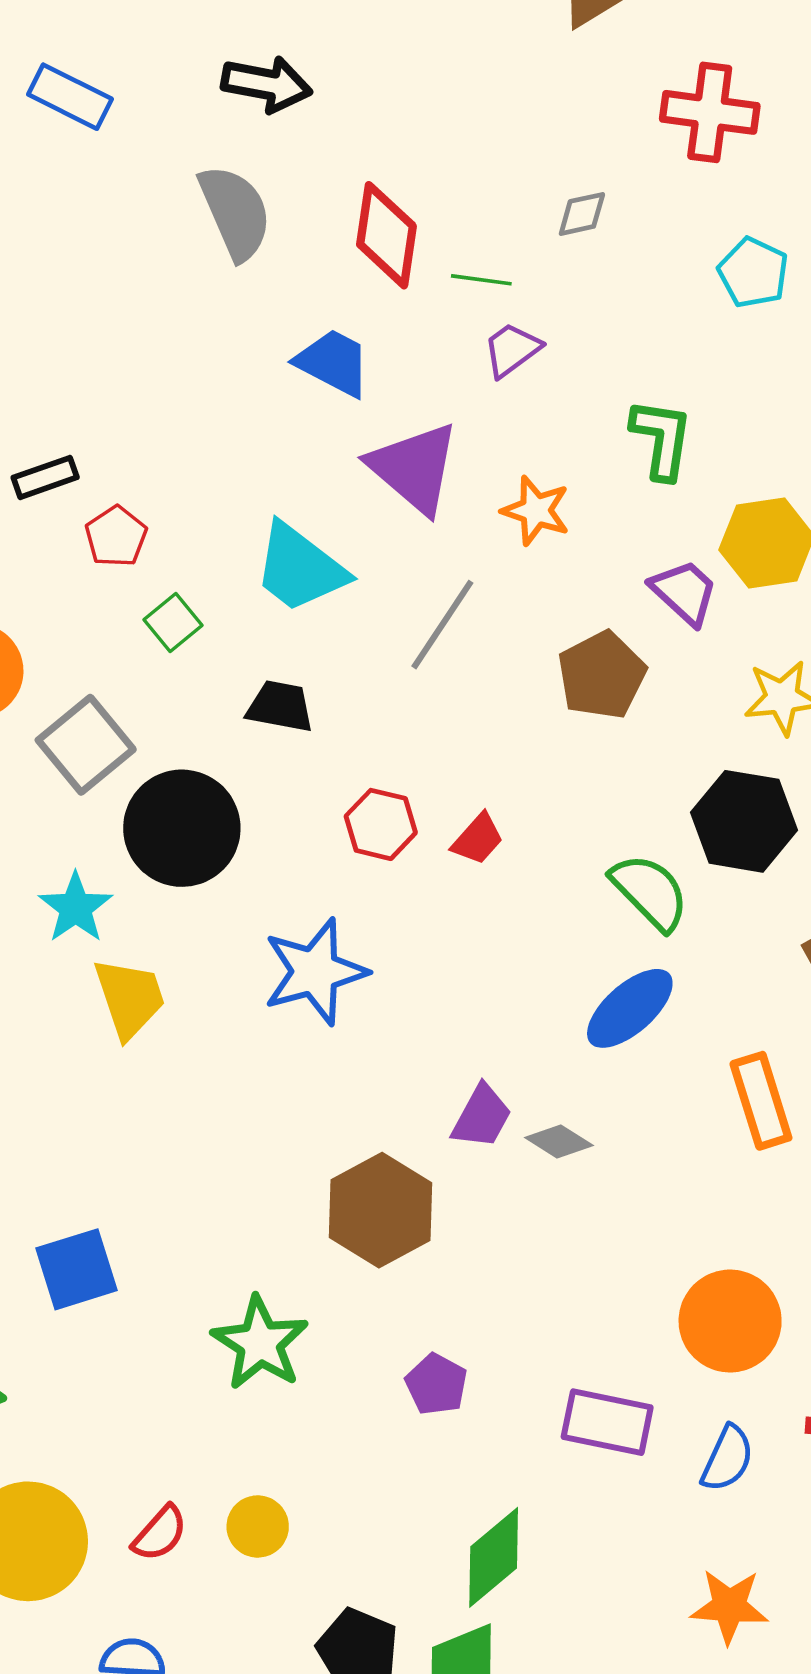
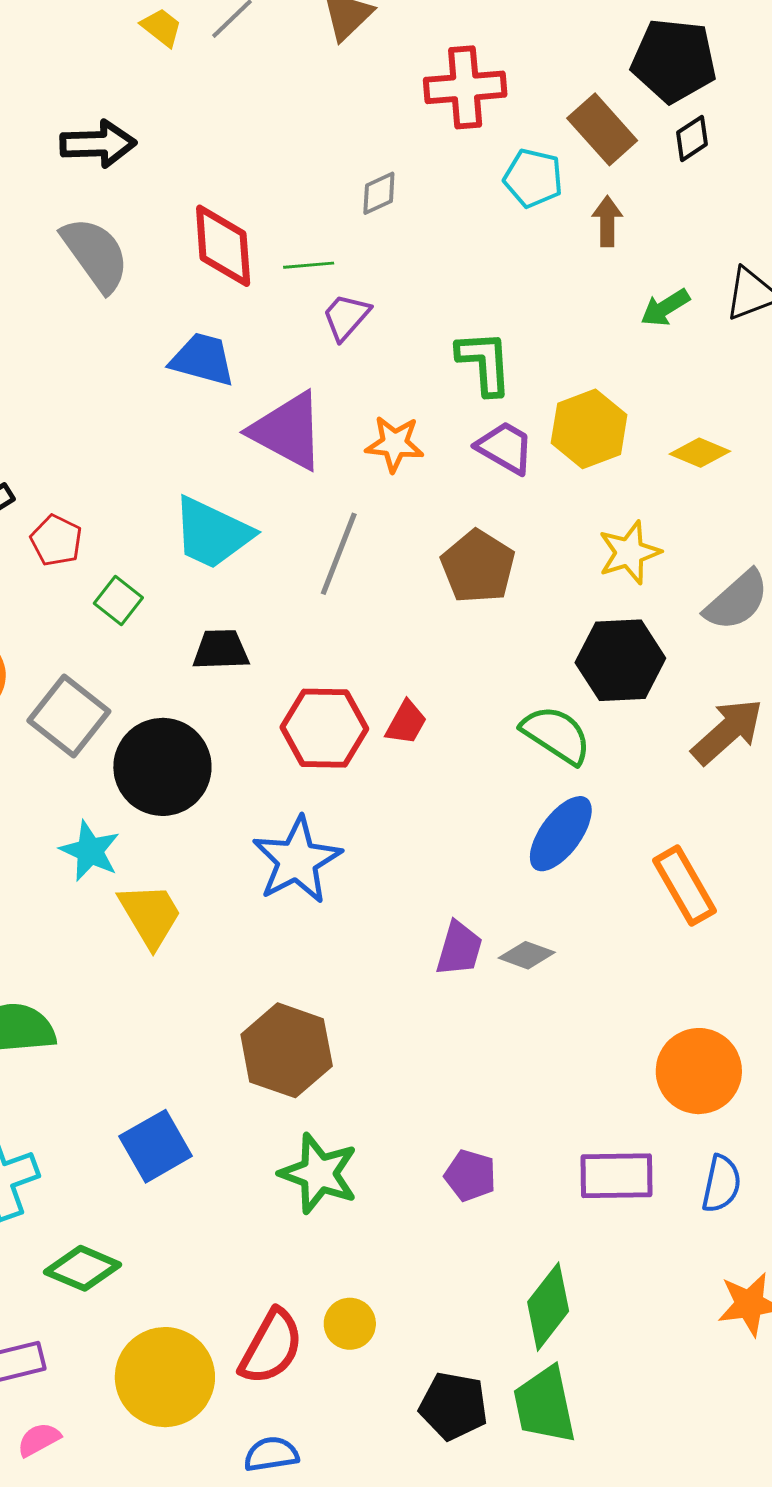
cyan pentagon: (753, 273) -> (533, 178), moved
purple trapezoid: (684, 592) -> (505, 448), moved
red hexagon: (381, 824) -> (324, 728), size x1.4
brown hexagon: (380, 1210) -> (287, 1050), moved
red semicircle: (160, 1533) -> (271, 1347), size x1.5

